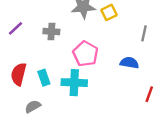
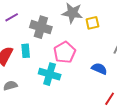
gray cross: (51, 32) -> (41, 27), size x1.5
cyan rectangle: (44, 78) -> (26, 51), moved

